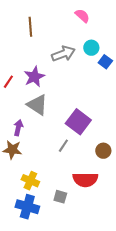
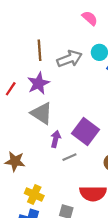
brown line: (30, 27) -> (40, 50), moved
purple arrow: (18, 128) -> (56, 139), moved
gray line: (63, 146) -> (69, 157), turned 32

